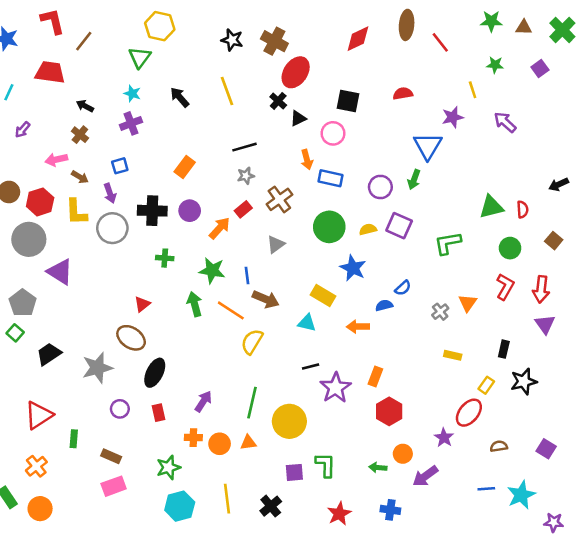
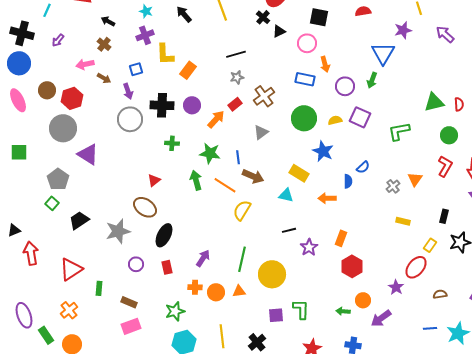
orange arrow: (307, 160) -> (325, 64), moved
yellow L-shape: (76, 212) -> (165, 54), moved
blue semicircle: (384, 305) -> (348, 181), turned 104
purple star: (335, 388) -> (309, 247), size x0.7

